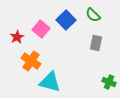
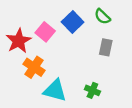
red star: (17, 37) -> (19, 41), size x1.6
green cross: (109, 82) -> (92, 90), moved

